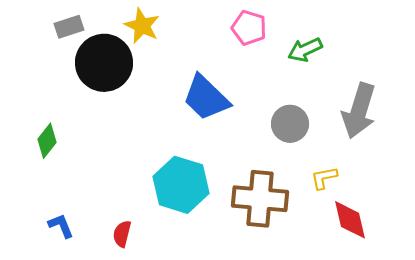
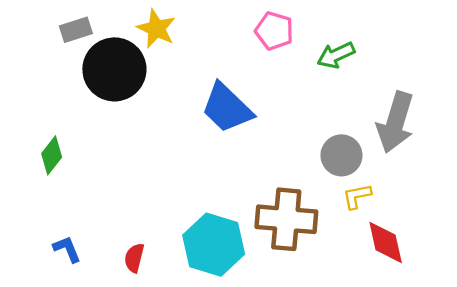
gray circle: (290, 124) -> (341, 155), moved
cyan hexagon: (181, 185) -> (214, 245), moved

